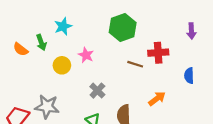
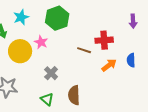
green hexagon: (123, 28) -> (57, 18), moved
yellow circle: (62, 65) -> (20, 51), size x1.5
orange arrow: (157, 99) -> (109, 65), moved

